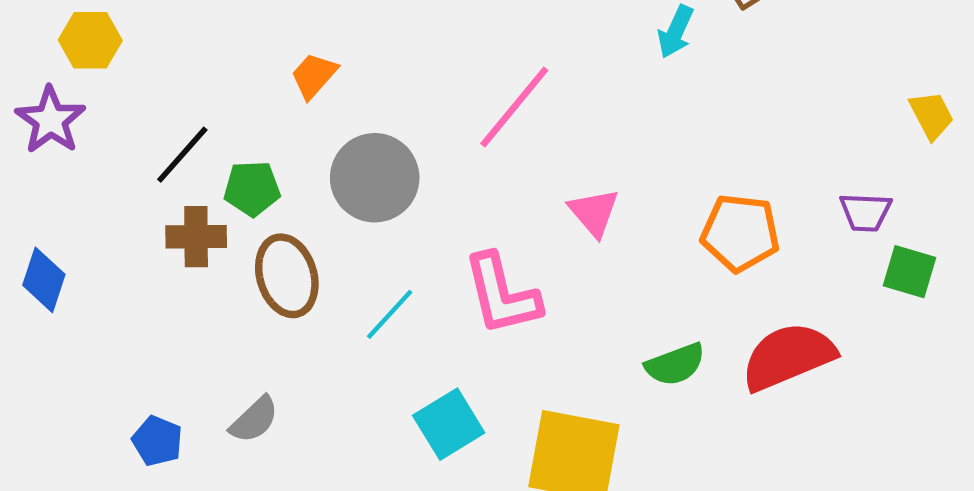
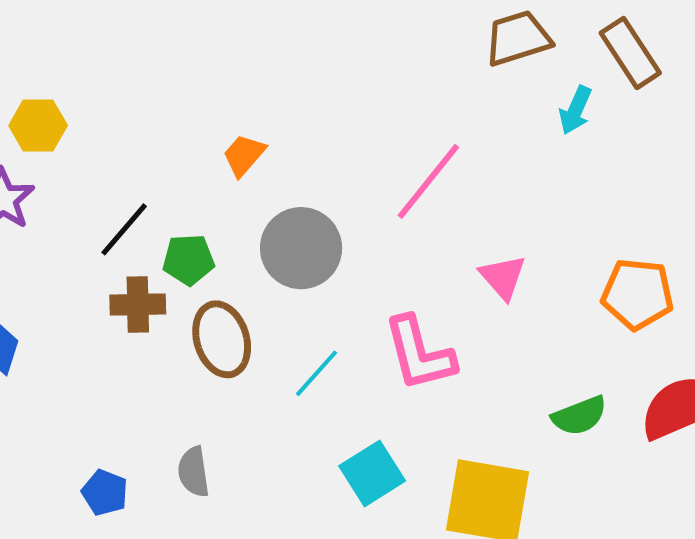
gray semicircle: (254, 420) -> (194, 472), turned 126

